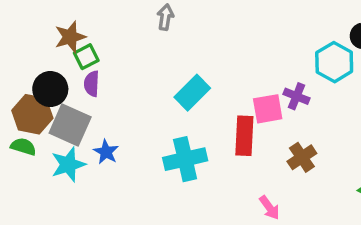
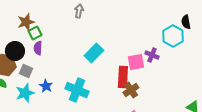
gray square: (70, 125) -> (26, 71), size x0.6
brown cross: (302, 157) -> (131, 90), moved
cyan cross: (185, 159) -> (77, 90), moved, turned 35

